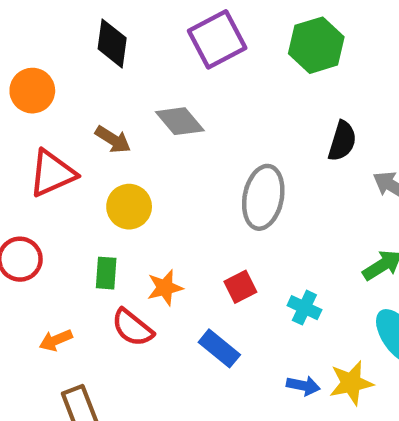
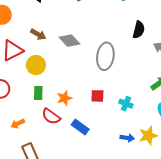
gray diamond: (180, 121) -> (70, 41), moved
yellow circle: (129, 207) -> (36, 65), moved
red square: (240, 287) -> (97, 96), turned 32
blue rectangle: (219, 348) -> (80, 127), moved

